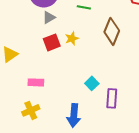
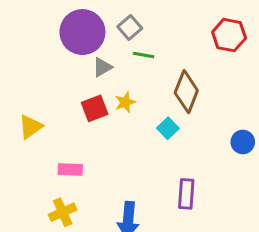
gray triangle: (49, 17) -> (102, 67), moved
cyan square: (92, 83) -> (168, 128), moved

